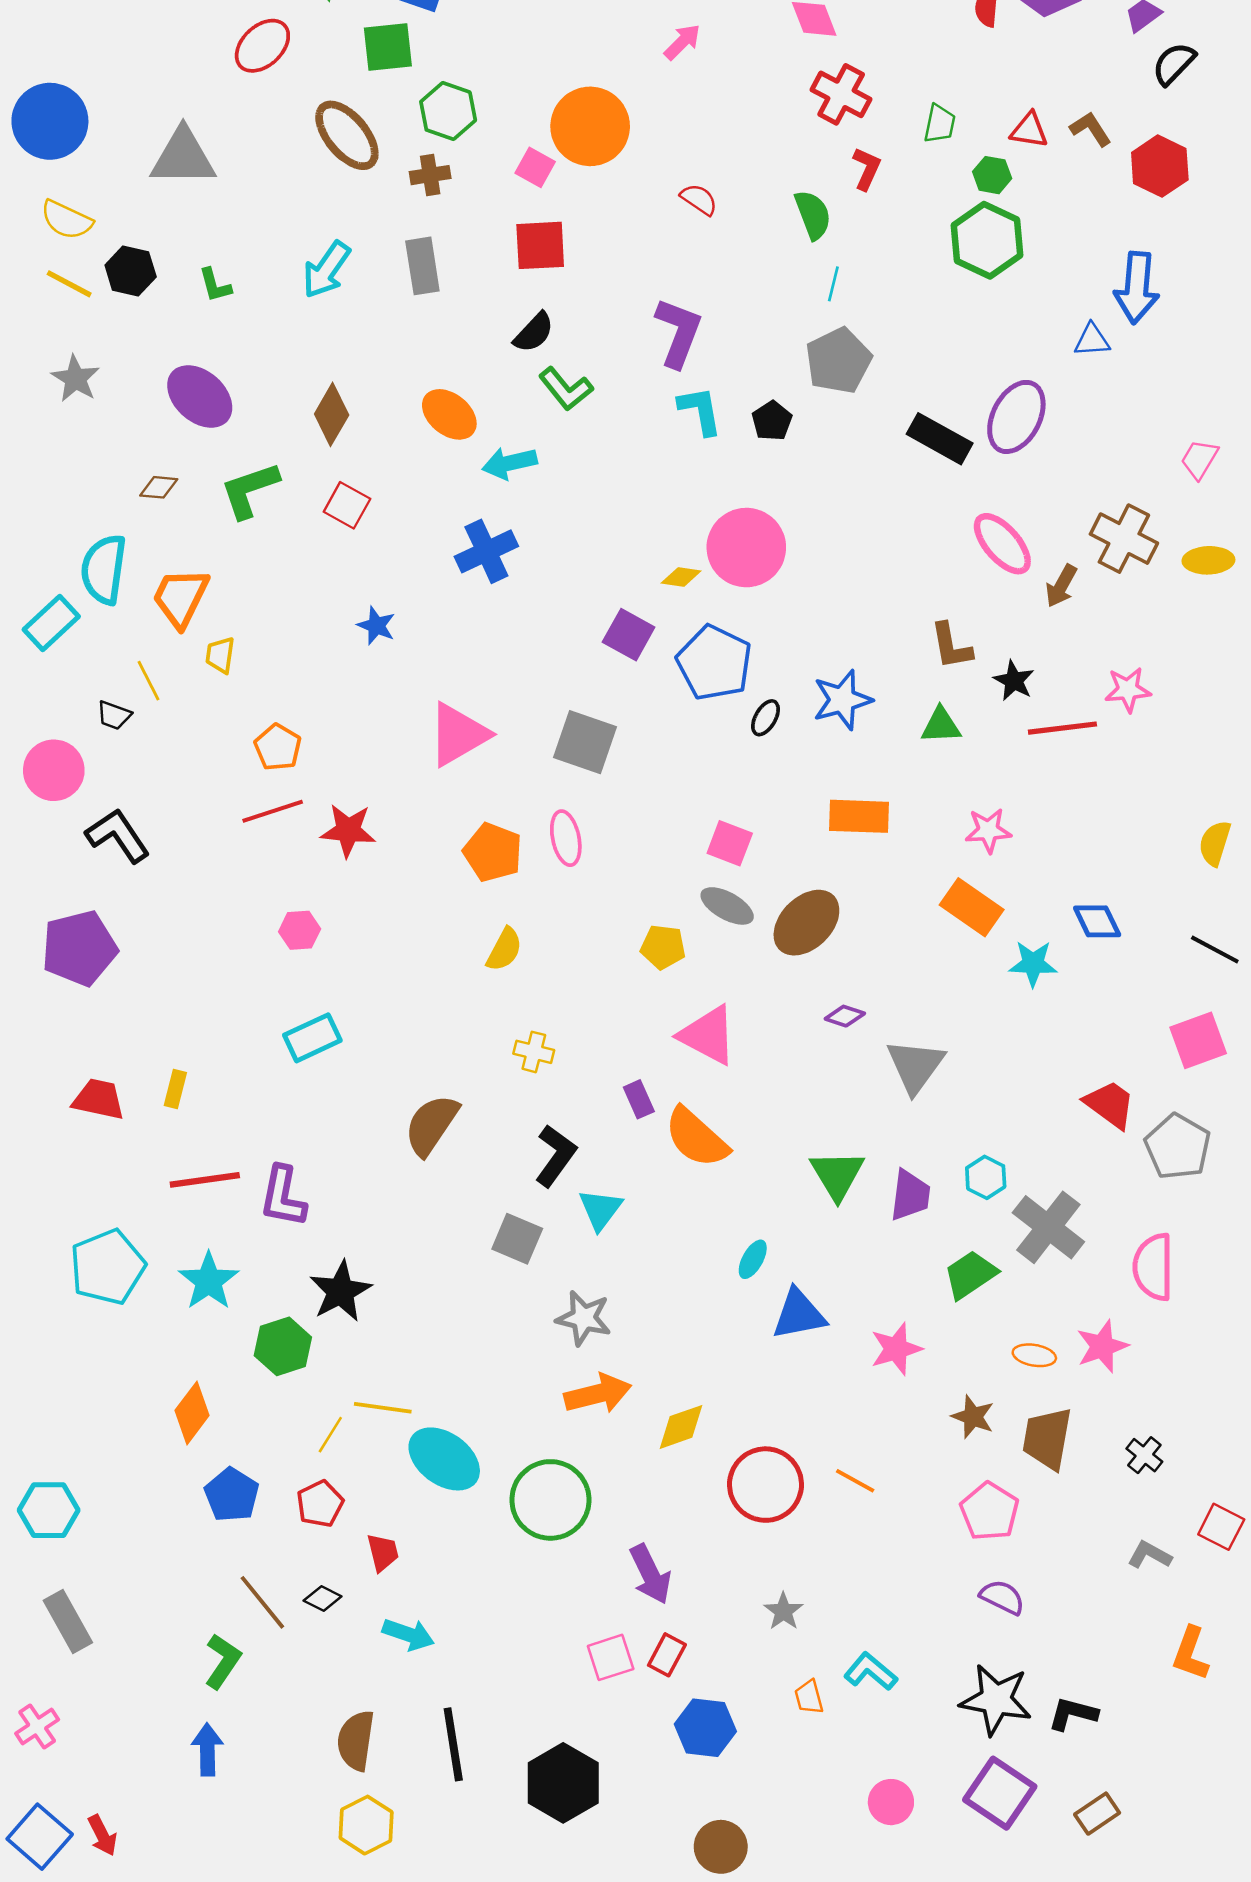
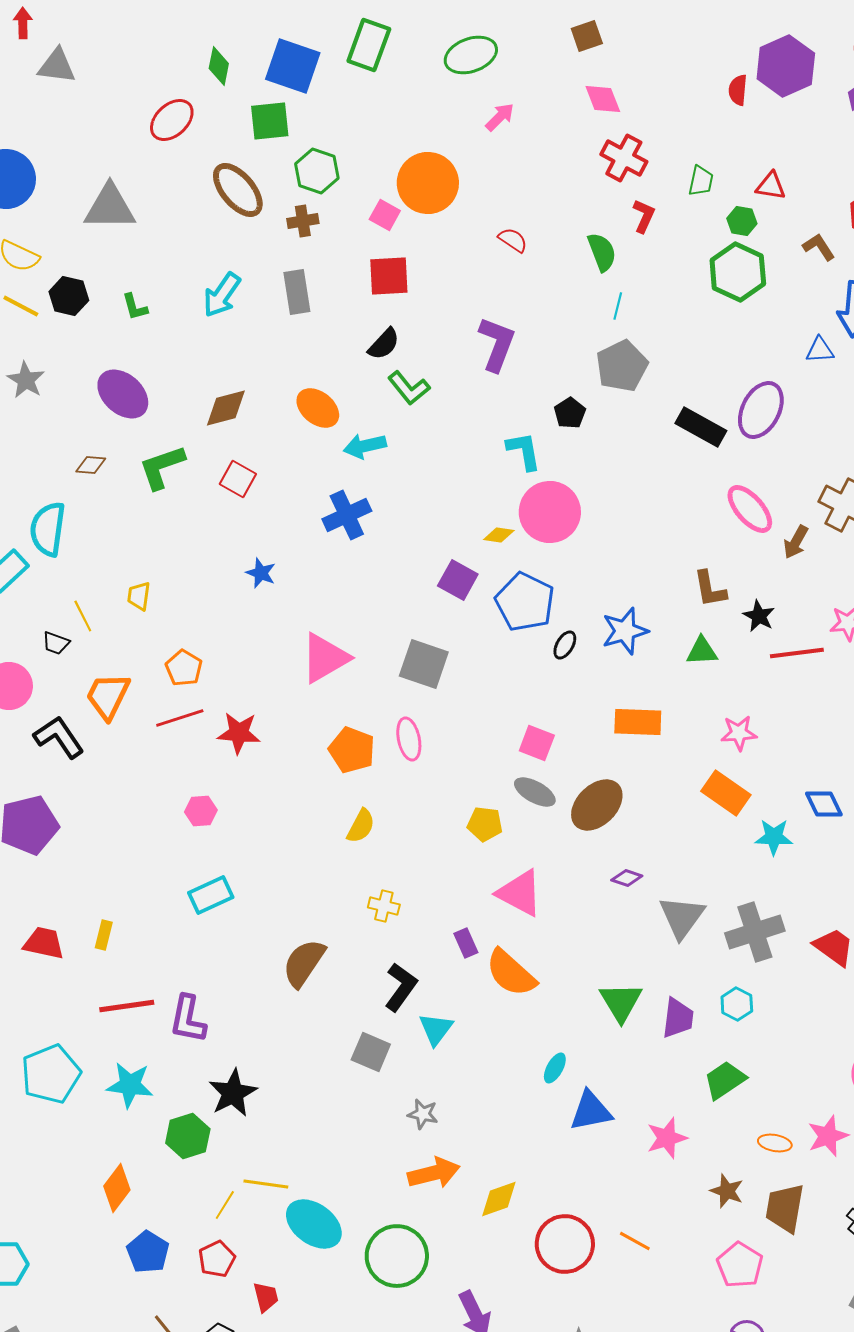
brown L-shape: (1091, 129) -> (819, 247), moved
cyan L-shape: (700, 411) -> (524, 451), moved
brown diamond: (332, 414) -> (226, 408), turned 45
orange trapezoid: (180, 597) -> (108, 696), moved
gray cross: (1048, 1227) -> (755, 932), moved, turned 34
cyan star: (209, 1281) -> (130, 1085), turned -30
gray star: (584, 1318) -> (423, 1114), size x0.7

